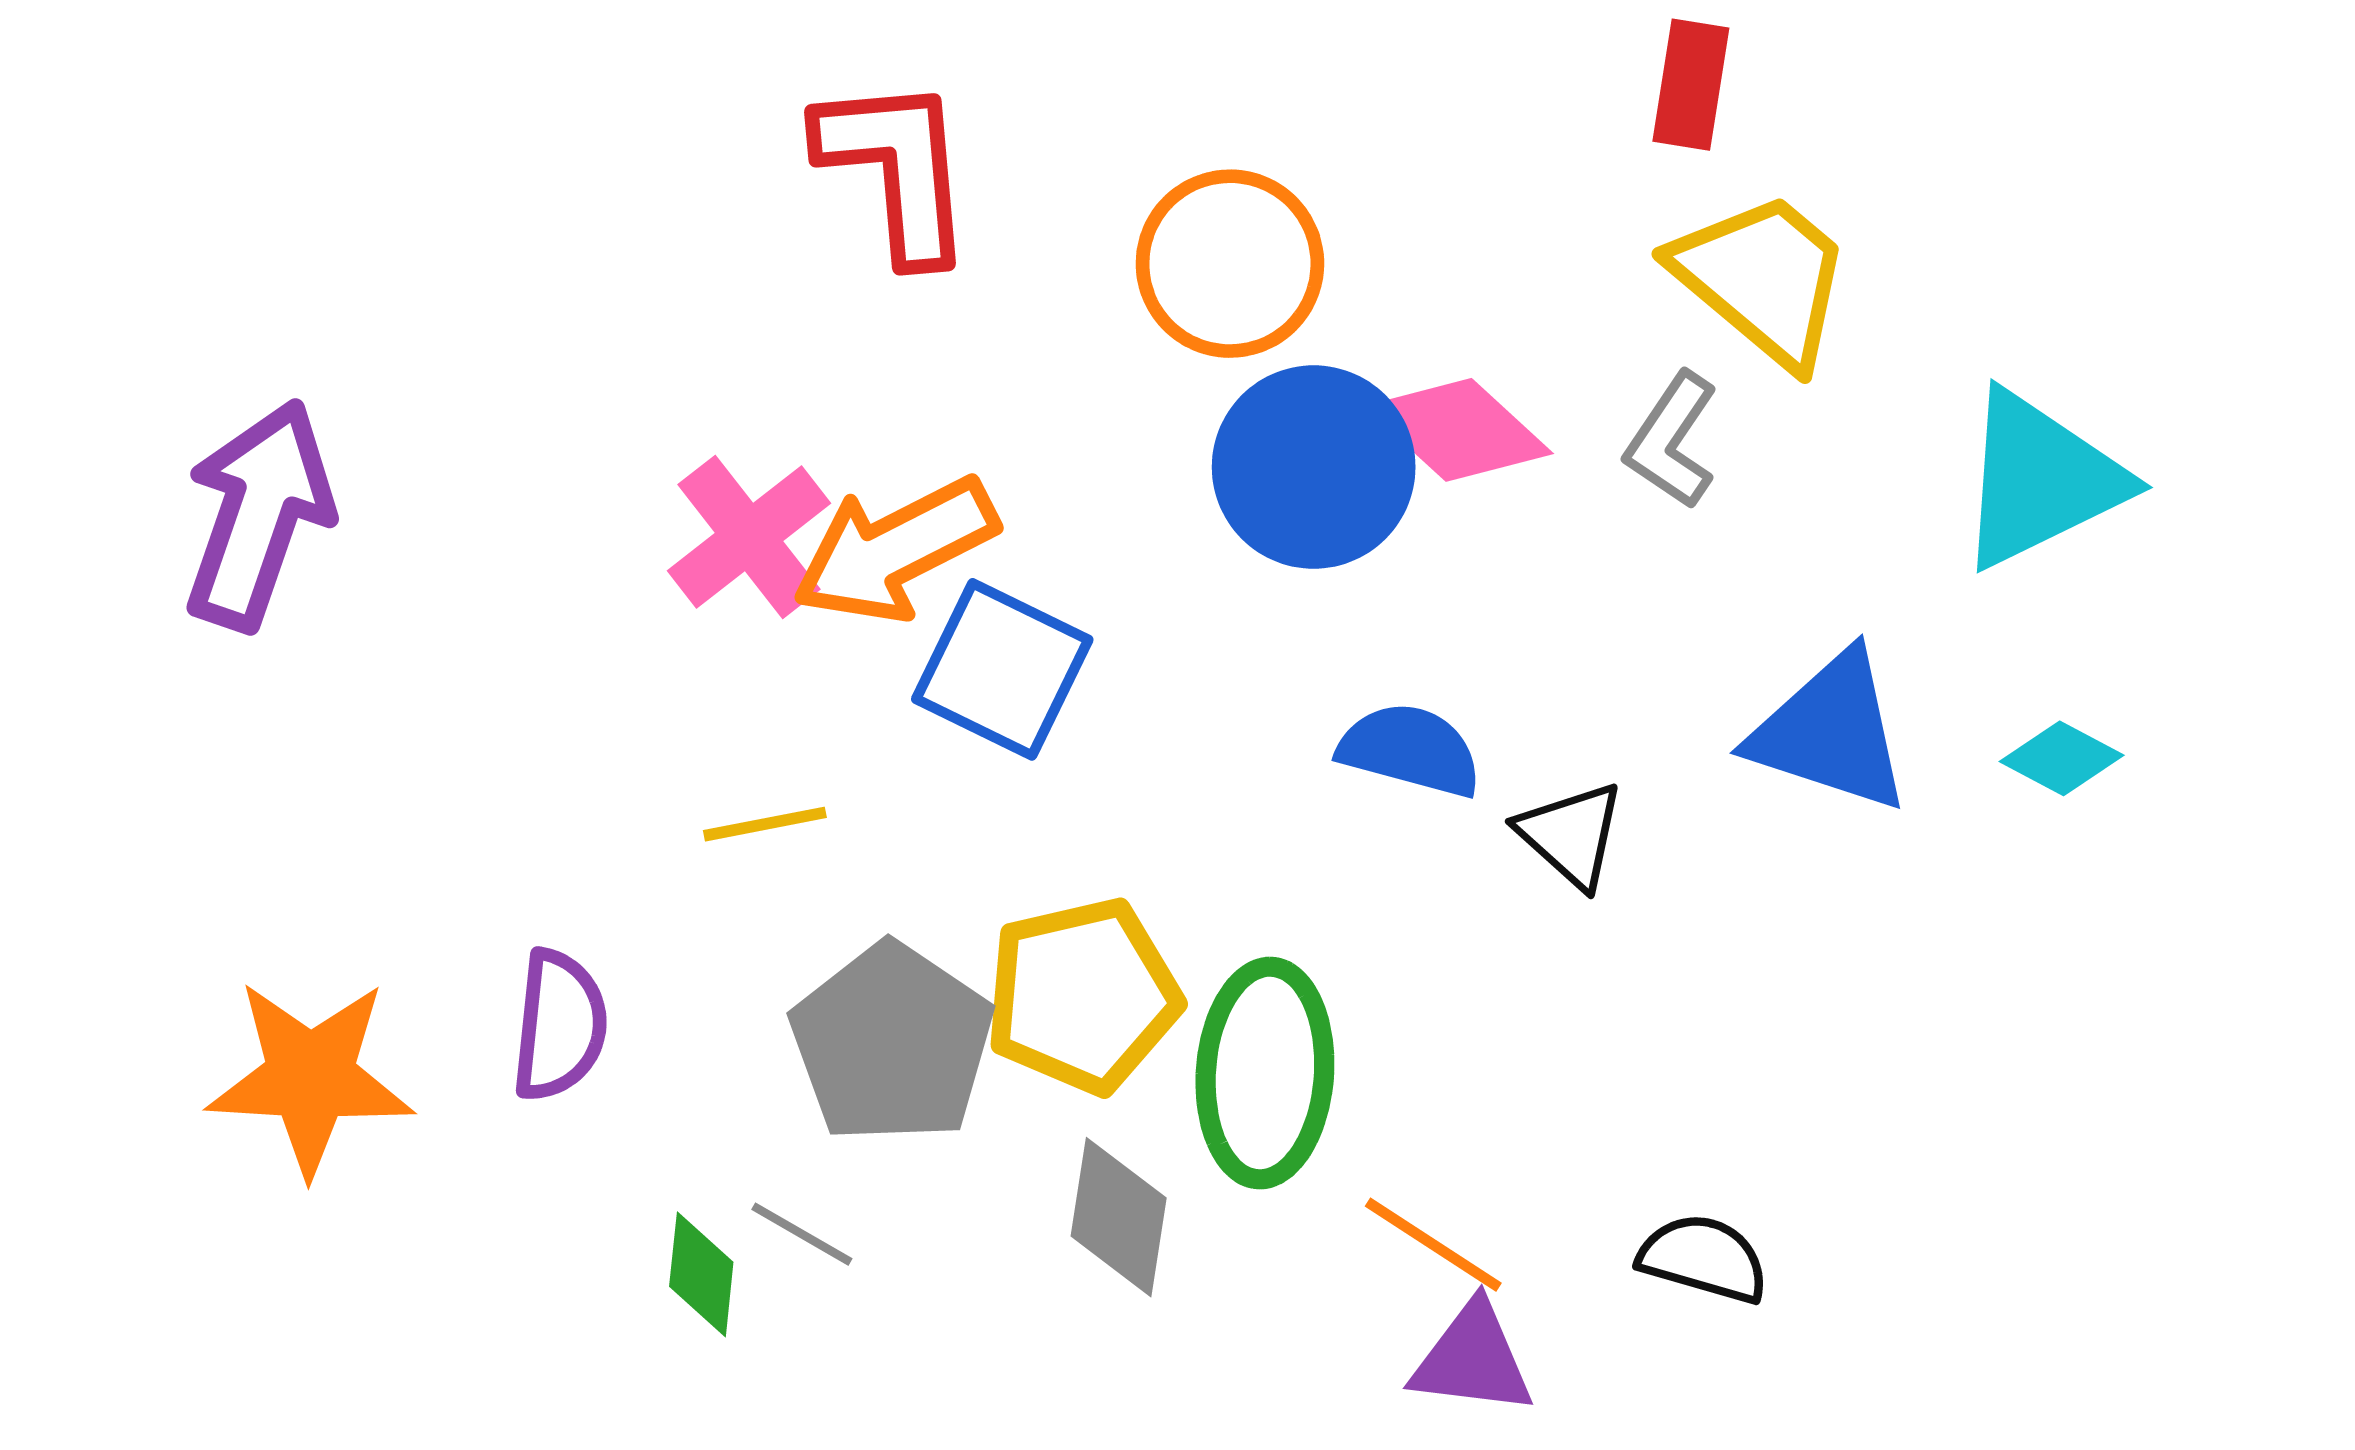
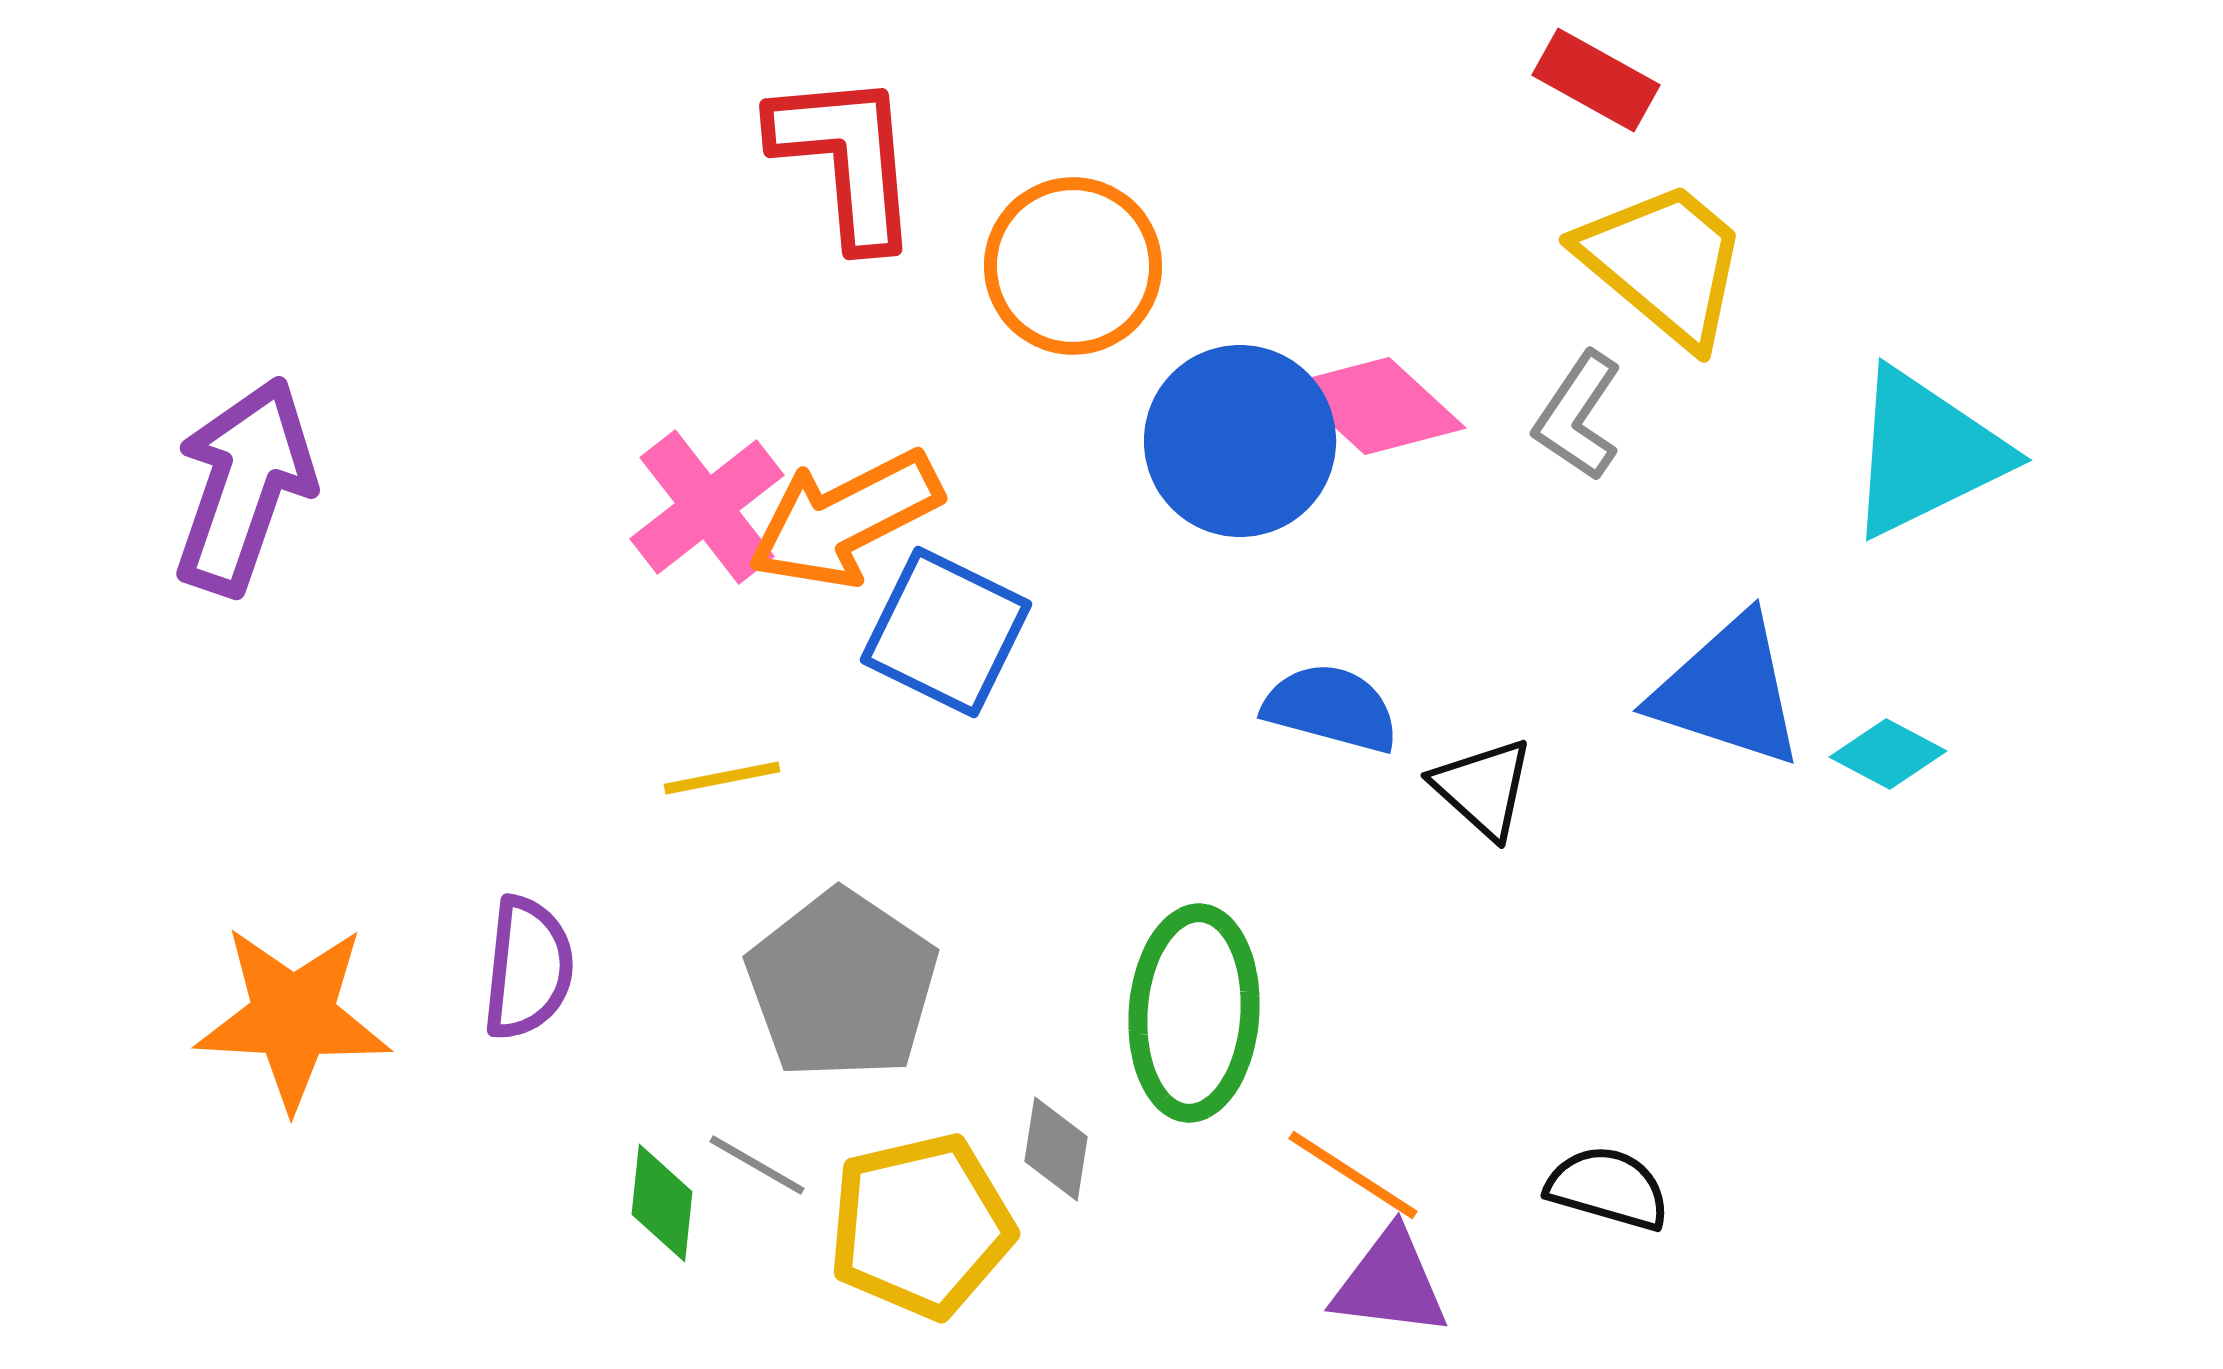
red rectangle: (1691, 85) -> (1596, 80), turned -70
orange circle: (1230, 264) -> (1073, 266), moved
cyan diamond: (2062, 758) -> (1888, 754), moved
yellow pentagon: (1083, 996) -> (921, 1226), moved
gray diamond: (1119, 1217) -> (1056, 1149), size x0.7

